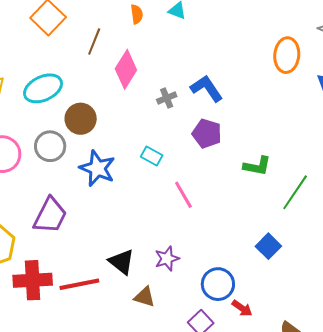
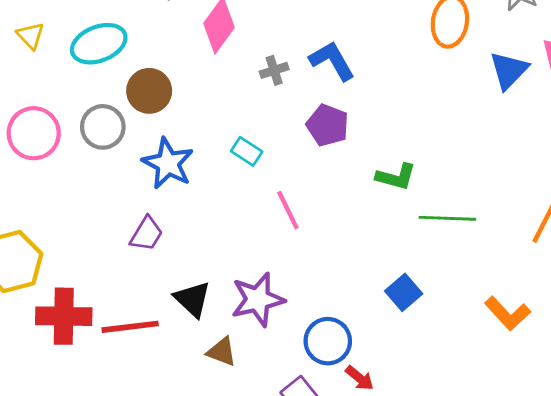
green line: (295, 192) -> (447, 218), turned 54
purple trapezoid: (50, 215) -> (147, 234), moved, size x0.7
purple star: (167, 259) -> (258, 299), size x1.5

